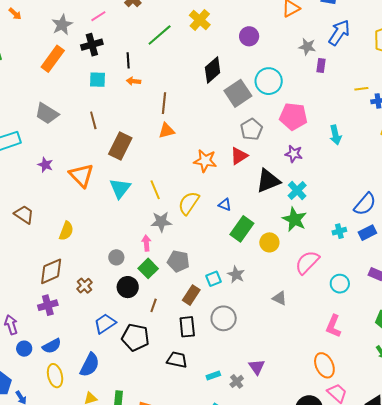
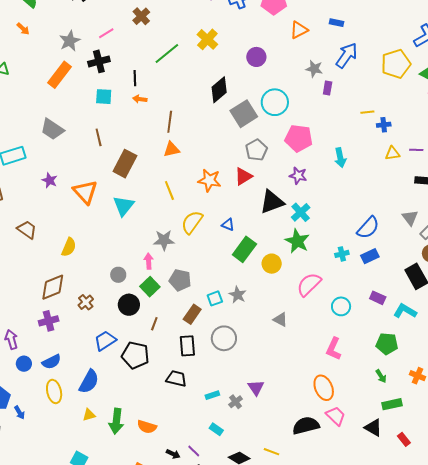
yellow line: (155, 190) -> (169, 190), moved

